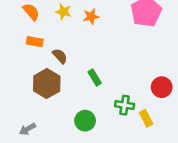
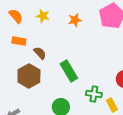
orange star: (91, 16) -> (75, 20), moved
green rectangle: (95, 78) -> (69, 71), size x1.5

